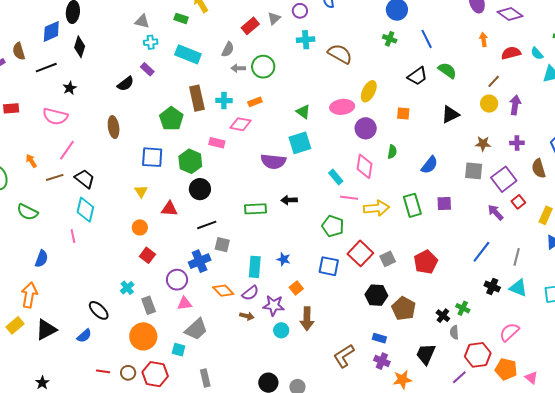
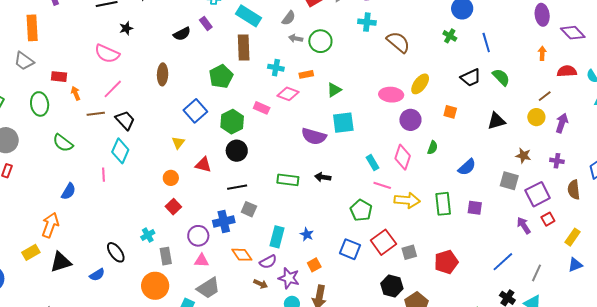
brown rectangle: (197, 98) -> (244, 47), moved
red rectangle: (11, 108) -> (59, 77), moved
green triangle: (303, 112) -> (334, 90), moved, turned 42
blue square: (152, 157) -> (195, 111), turned 35

